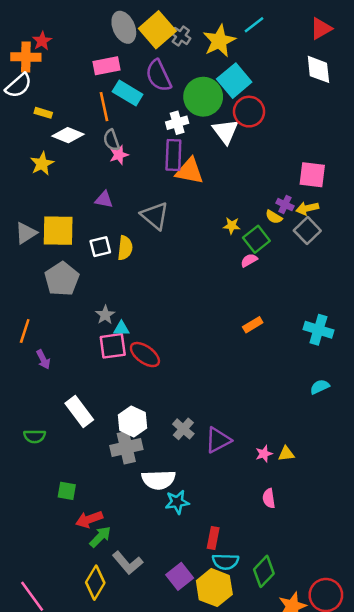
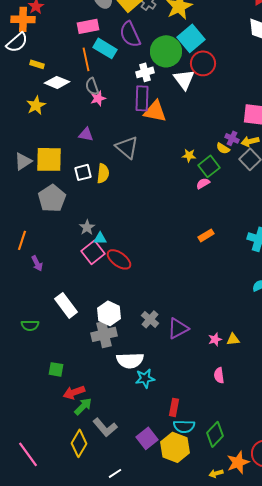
pink square: (113, 346) -> (93, 252), turned -30

